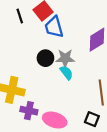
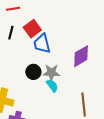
black line: (20, 16) -> (11, 33), turned 32

